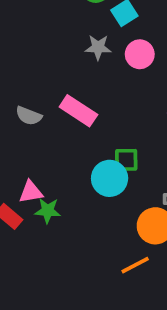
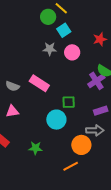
green square: (126, 160) -> (69, 102), moved
pink triangle: (31, 192) -> (12, 111), moved
green star: (48, 211) -> (35, 148), moved

